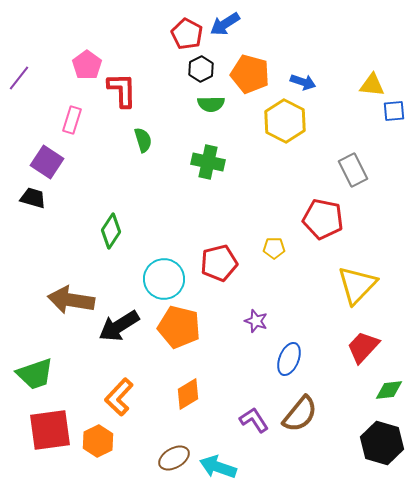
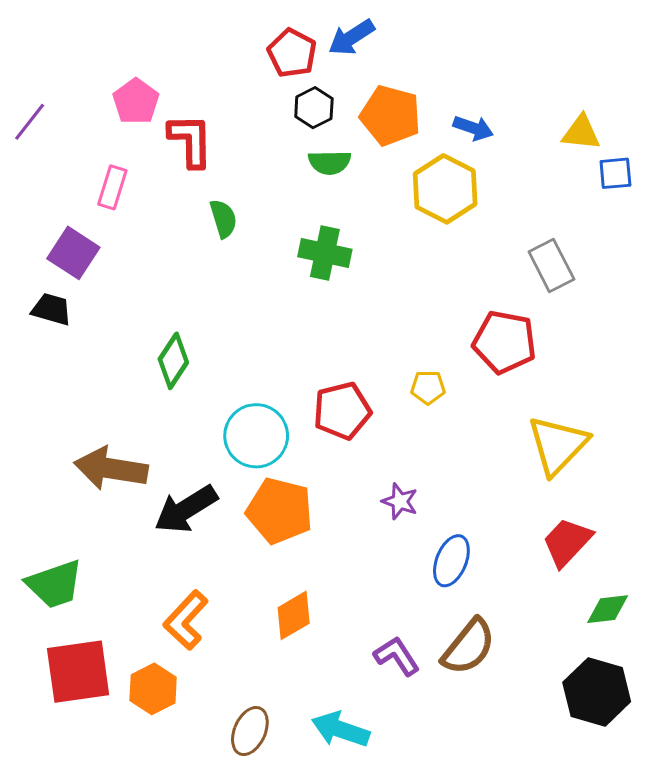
brown ellipse: (174, 458) -> (250, 731), moved, turned -36

